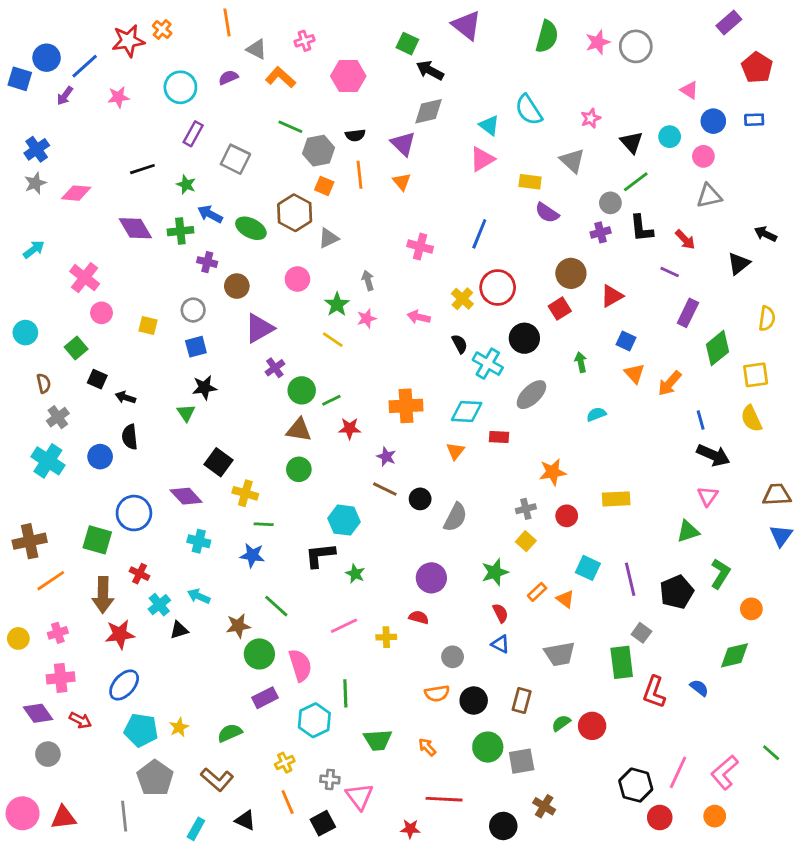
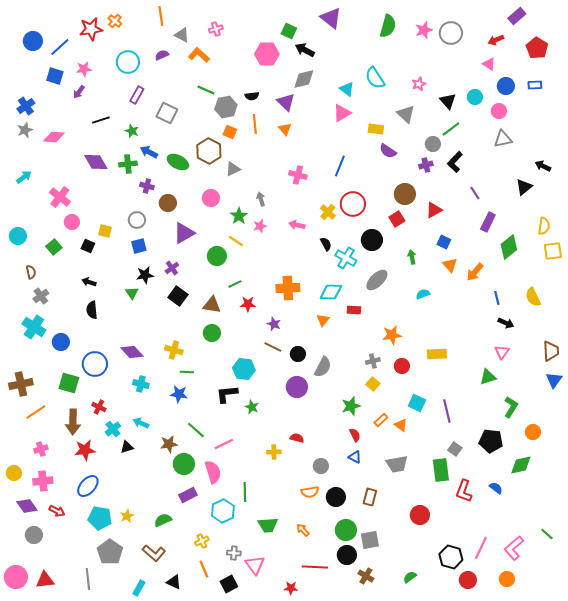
pink hexagon: (348, 76) -> (267, 54), moved
blue square: (20, 79) -> (55, 76), moved
purple arrow: (65, 96) -> (79, 92), moved
black L-shape: (641, 228) -> (455, 162), turned 50
red arrow: (685, 240) -> (496, 40), moved, turned 112
purple line: (670, 272) -> (475, 193), turned 32
purple cross: (275, 368) -> (172, 268), moved
yellow square: (756, 375) -> (553, 251), moved
black square: (97, 379) -> (88, 246), moved
green circle: (302, 390) -> (217, 256), moved
black arrow: (713, 455) -> (506, 323), size x0.7
blue circle: (100, 457) -> (61, 342), moved
black square: (219, 462) -> (178, 296), moved
brown trapezoid: (777, 495) -> (551, 351), turned 90
purple circle: (431, 578) -> (297, 387), moved
black pentagon: (677, 592) -> (491, 441), moved, turned 30
pink line: (344, 626) -> (224, 444), moved
yellow circle: (18, 638) -> (14, 473), moved
green semicircle: (561, 723) -> (410, 577), moved
brown cross: (544, 806) -> (366, 576), moved
black circle: (503, 826) -> (347, 555), moved

